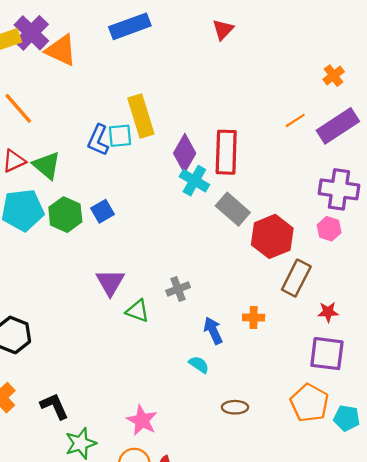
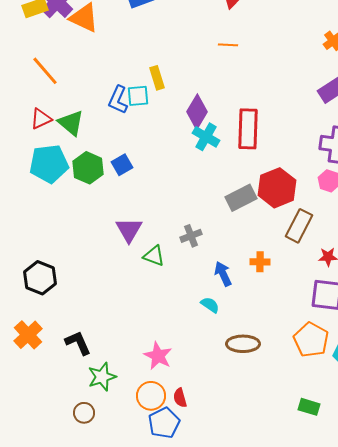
yellow rectangle: (141, 116) -> (157, 78), size x0.6
orange line: (295, 120) -> (228, 45), moved, turned 36
red rectangle: (226, 152) -> (248, 129), moved
gray rectangle: (233, 209) -> (241, 198), moved, turned -68
brown ellipse: (235, 407) -> (243, 344), size x1.4

